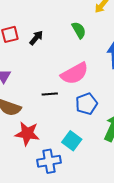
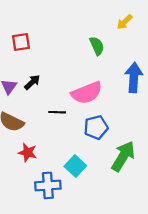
black arrow: (36, 38) -> (32, 82), moved
red star: (27, 134) -> (28, 153), size x0.7

